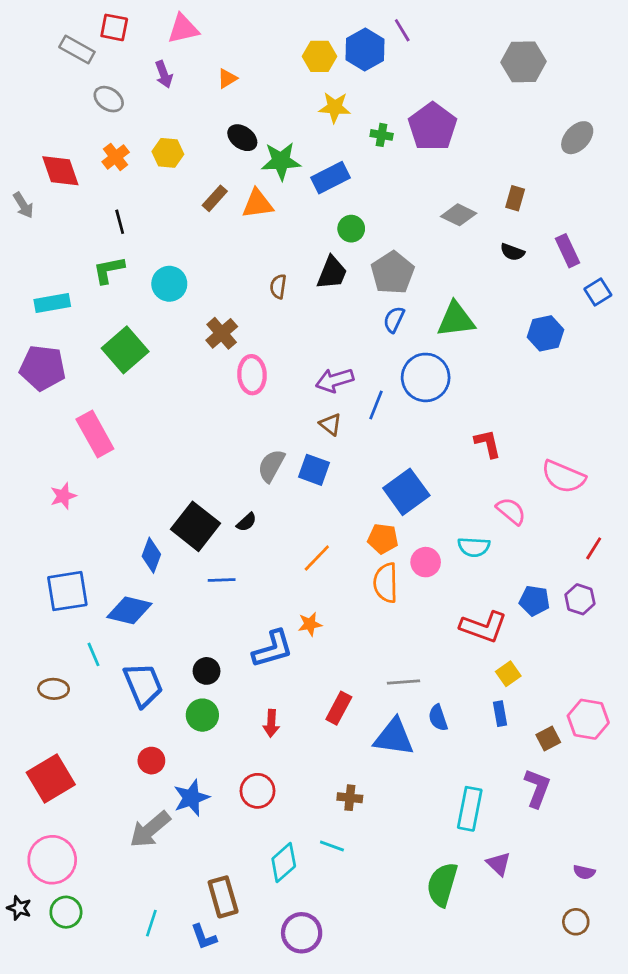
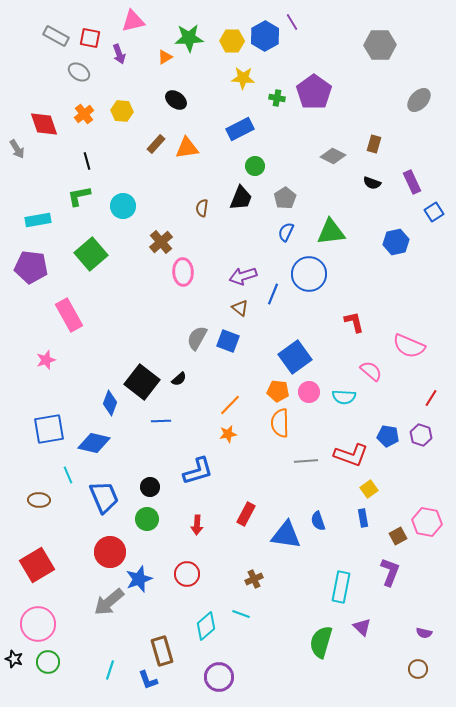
red square: (114, 27) -> (90, 38), moved
green star: (281, 161) -> (189, 38), moved
gray pentagon: (393, 273) -> (285, 198), size x0.7
pink circle: (426, 562) -> (309, 392), moved
orange star: (310, 624) -> (228, 434), moved
gray line: (404, 682) -> (306, 461), moved
red circle: (151, 761) -> (110, 552), size x1.6
brown cross: (350, 798) -> (254, 579), turned -30

